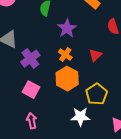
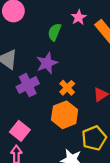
purple star: (67, 28) -> (47, 63), moved
pink square: (31, 90) -> (20, 131), moved

